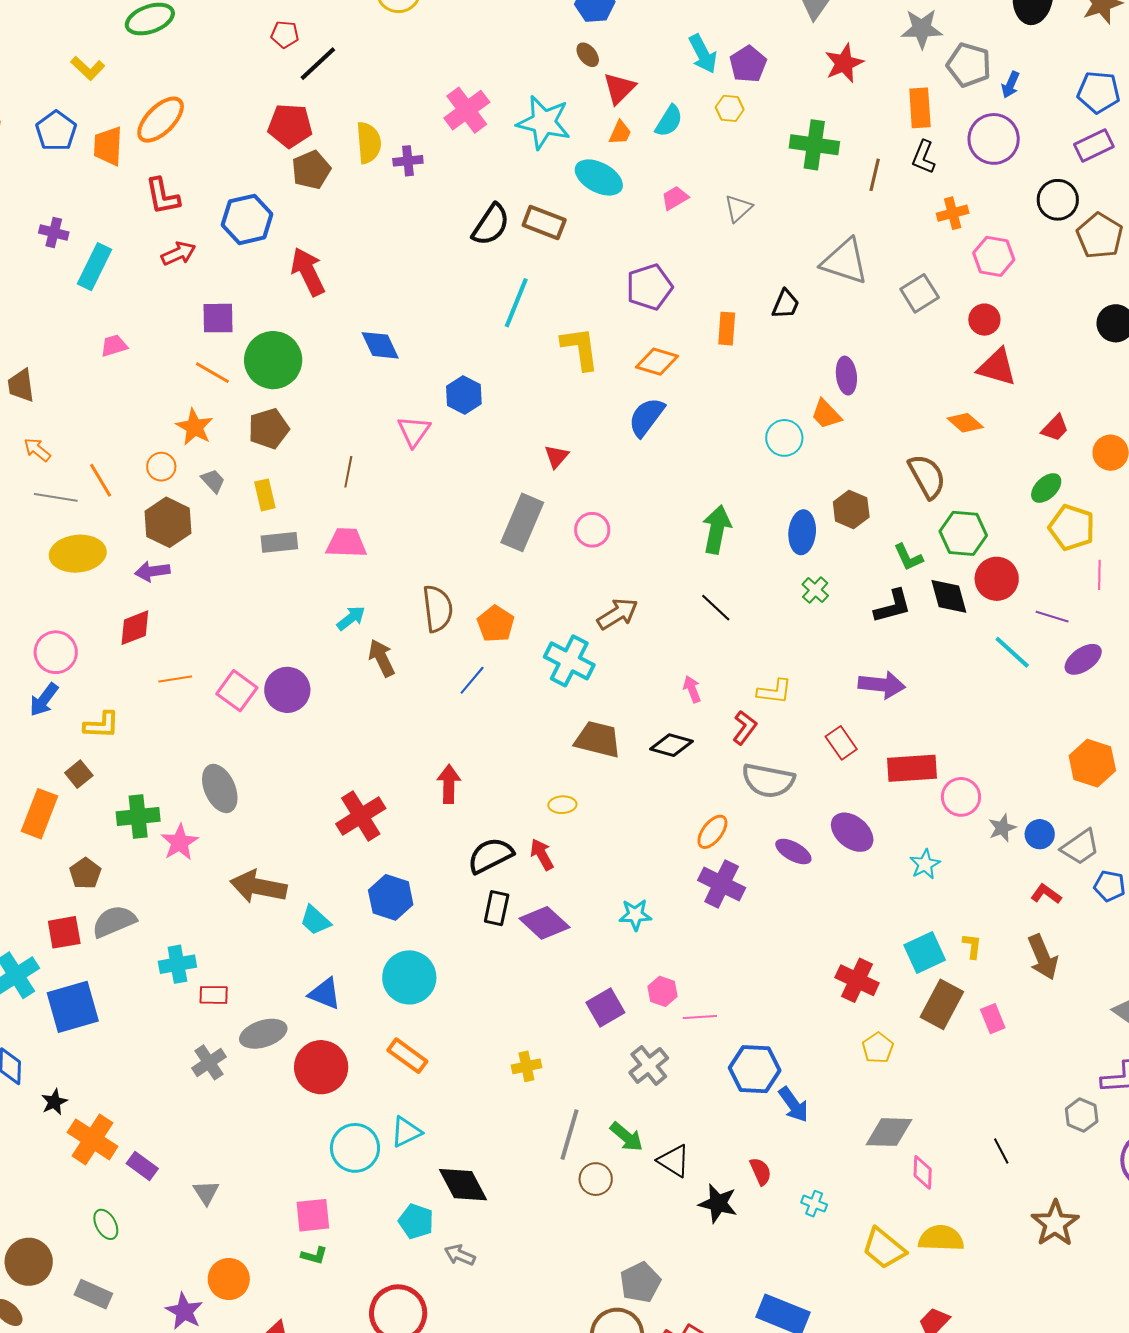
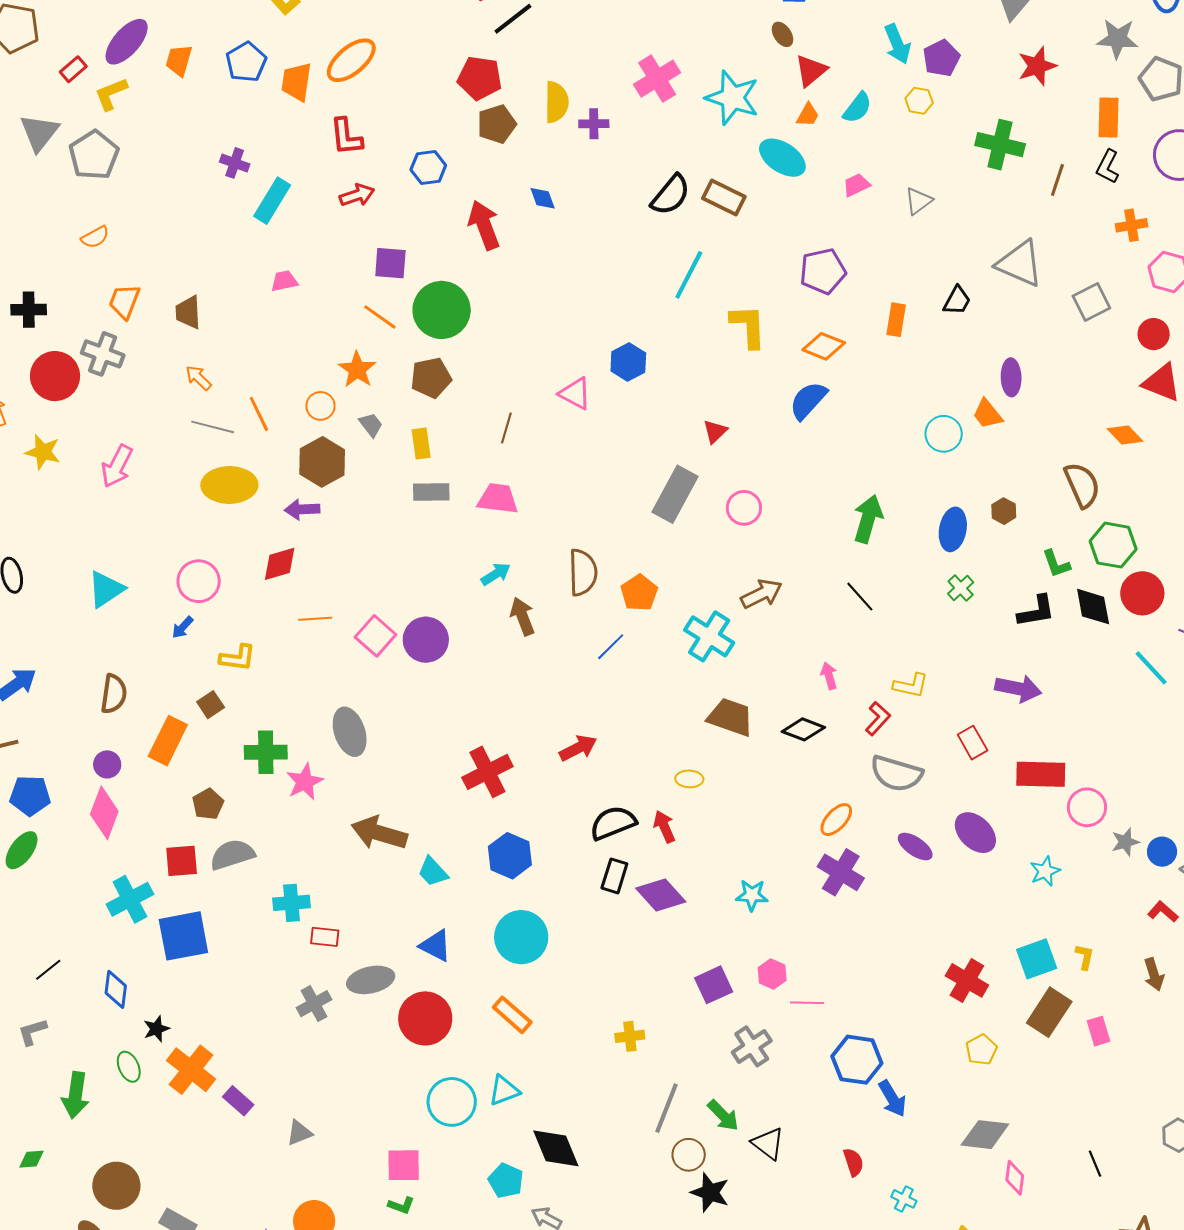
blue hexagon: (247, 219) -> (428, 167), size x0.7
blue diamond: (380, 345) -> (543, 198), moved, size x0.7
pink triangle: (414, 431) -> (575, 393), turned -42
brown hexagon: (851, 509) -> (1004, 511), size x0.7
blue arrow: (44, 700) -> (182, 627), size x0.7
red arrow: (449, 784) -> (578, 748), turned 57
brown arrow: (1043, 957) -> (1154, 974), size x0.7
gray triangle: (206, 1192) -> (299, 1133), turned 36
black star: (718, 1203) -> (710, 1192), moved
green ellipse: (106, 1224) -> (129, 1067), moved

